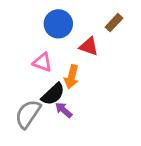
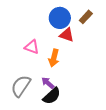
blue circle: (58, 24) -> (60, 18), moved
black semicircle: (53, 94) -> (52, 96), moved

